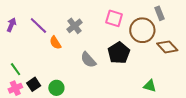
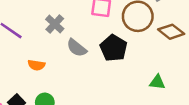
orange semicircle: (55, 43) -> (36, 65), moved, turned -40
gray semicircle: (88, 60) -> (77, 48), moved

